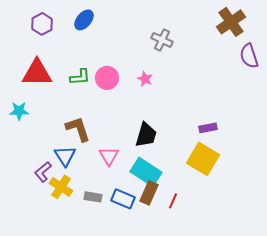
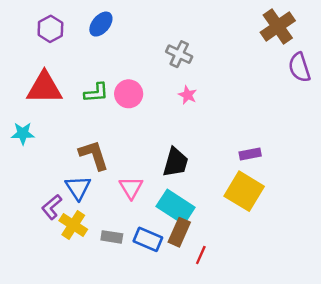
gray cross: (162, 40) -> (179, 54), moved
pink star: (145, 79) -> (188, 95), moved
red line: (173, 201) -> (201, 255), moved

